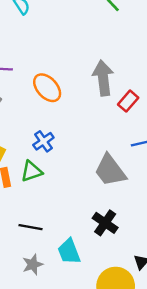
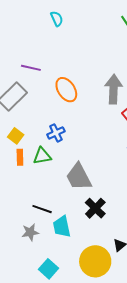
gray trapezoid: (110, 170) -> (79, 177), moved
black line: (31, 227) -> (42, 209), moved

